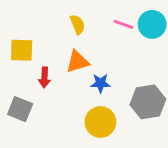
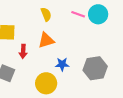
blue star: (100, 83) -> (62, 64), moved
yellow circle: (100, 122) -> (46, 83), moved

